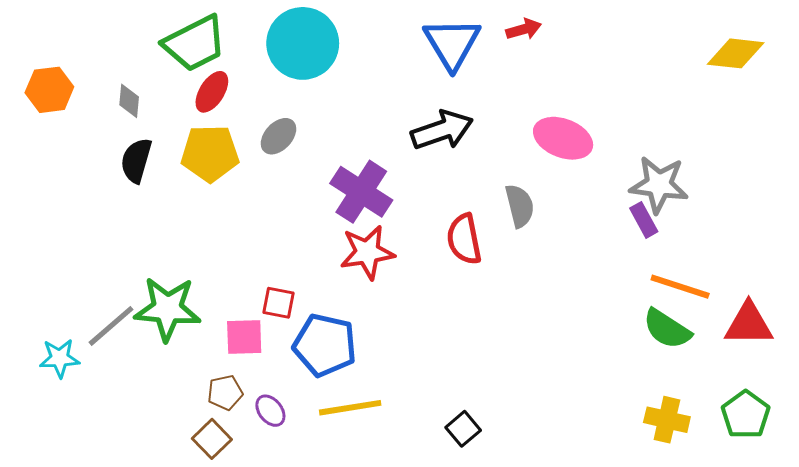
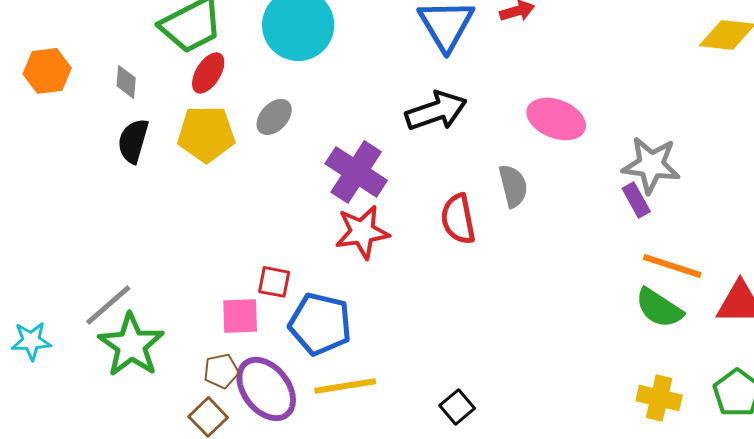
green star: (167, 309) -> (131, 345), moved, turned 30
cyan star: (60, 358) -> (31, 341), moved
purple ellipse: (270, 411) -> (266, 389), size x2.0

